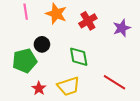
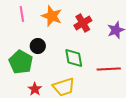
green pentagon: (25, 61) -> (21, 62), turned -30
red line: (115, 82) -> (109, 69), moved, turned -35

